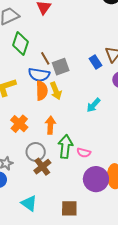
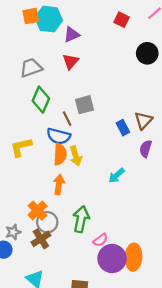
gray square: (61, 67) -> (85, 105), moved
orange cross: (19, 124) -> (38, 211), moved
orange arrow: (50, 125) -> (59, 185), moved
pink semicircle: (84, 153) -> (100, 240), moved, turned -56
brown cross: (42, 167) -> (41, 239), moved

